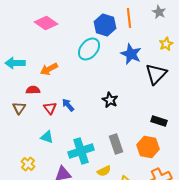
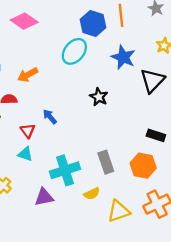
black star: (110, 100) -> (99, 97), moved
red triangle: (50, 108) -> (28, 131), moved

